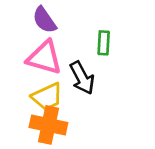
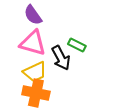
green rectangle: (104, 43) -> (77, 45), moved, turned -66

